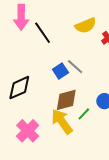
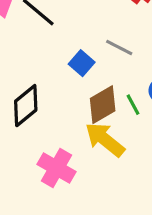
gray line: (75, 67) -> (119, 47), moved
green line: (84, 114) -> (133, 105), moved, turned -56

